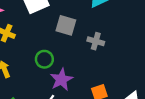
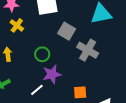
gray cross: (96, 41) -> (88, 50), size x1.5

